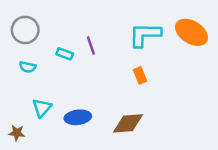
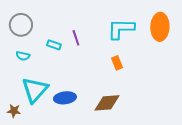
orange ellipse: (192, 32) -> (160, 27), turned 60
cyan triangle: (42, 108) -> (35, 90), size x1.6

